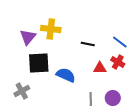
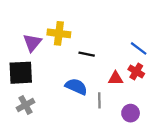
black line: (88, 44) -> (87, 54), moved
black square: (39, 63) -> (21, 73), moved
gray line: (91, 99) -> (99, 100), moved

